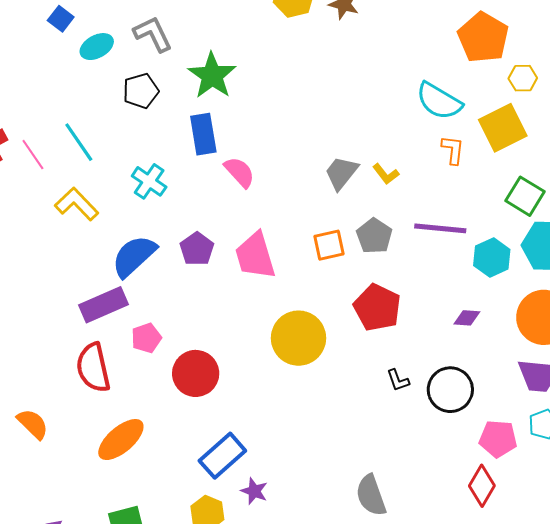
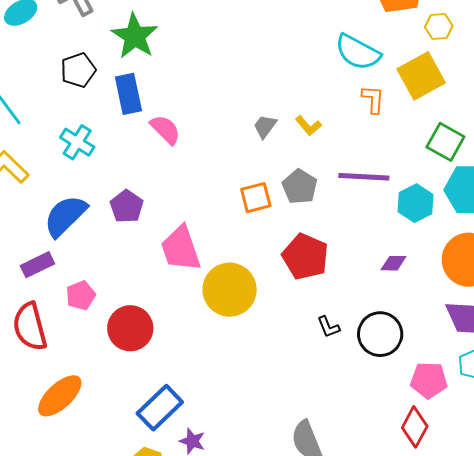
black pentagon: (141, 91) -> (78, 70), moved
gray trapezoid: (341, 173) -> (265, 126), size x0.7
pink trapezoid: (255, 256) -> (181, 249), moved
purple rectangle: (104, 305) -> (37, 265), size x0.7

